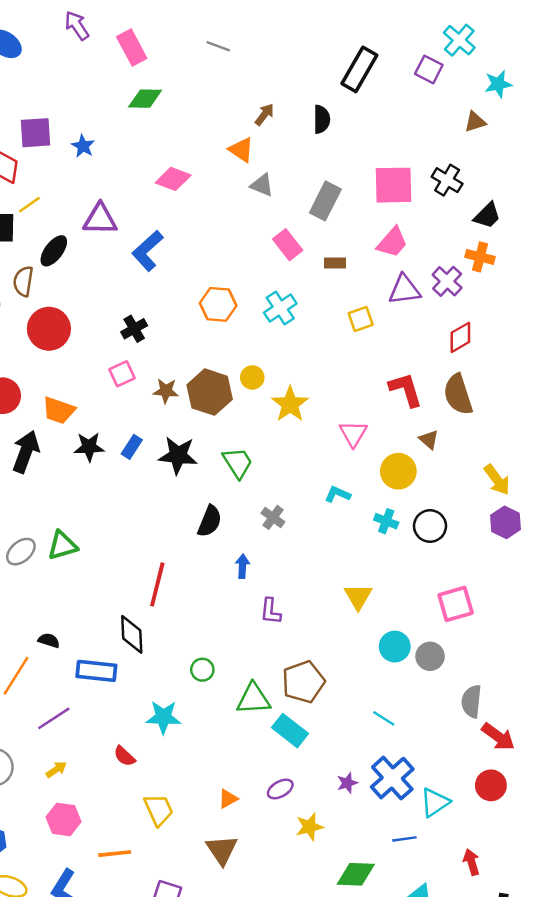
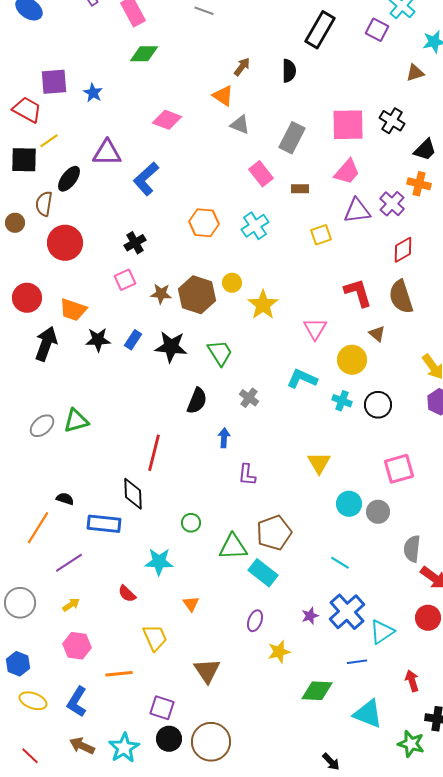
cyan L-shape: (337, 494) -> (302, 379), size x1.4
purple ellipse: (280, 789) -> (255, 621), turned -40
orange triangle: (228, 799) -> (191, 604), moved, turned -36

